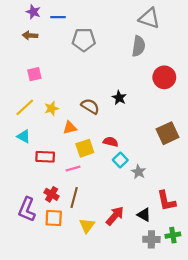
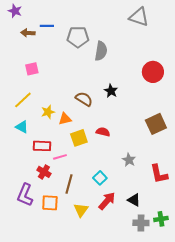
purple star: (33, 12) -> (15, 11), moved
blue line: (58, 17) -> (47, 26), moved
gray semicircle: (139, 46) -> (101, 51), moved
yellow star: (52, 108) -> (48, 112), moved
cyan square: (120, 160) -> (100, 178), moved
pink line: (73, 169) -> (60, 157), moved
red cross: (52, 194) -> (44, 172), moved
red L-shape: (166, 201) -> (159, 174), moved

